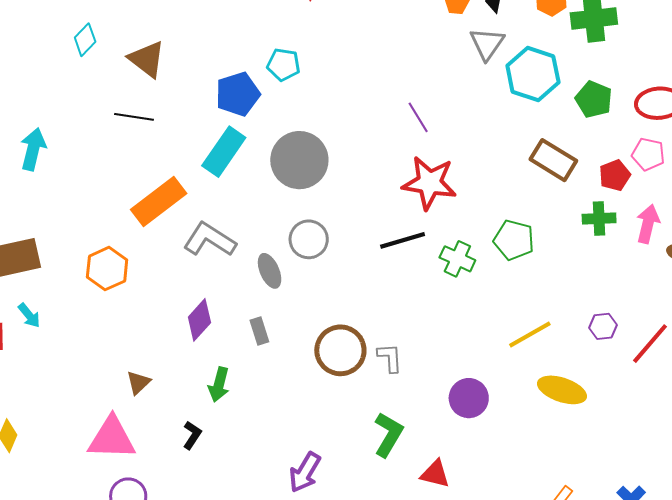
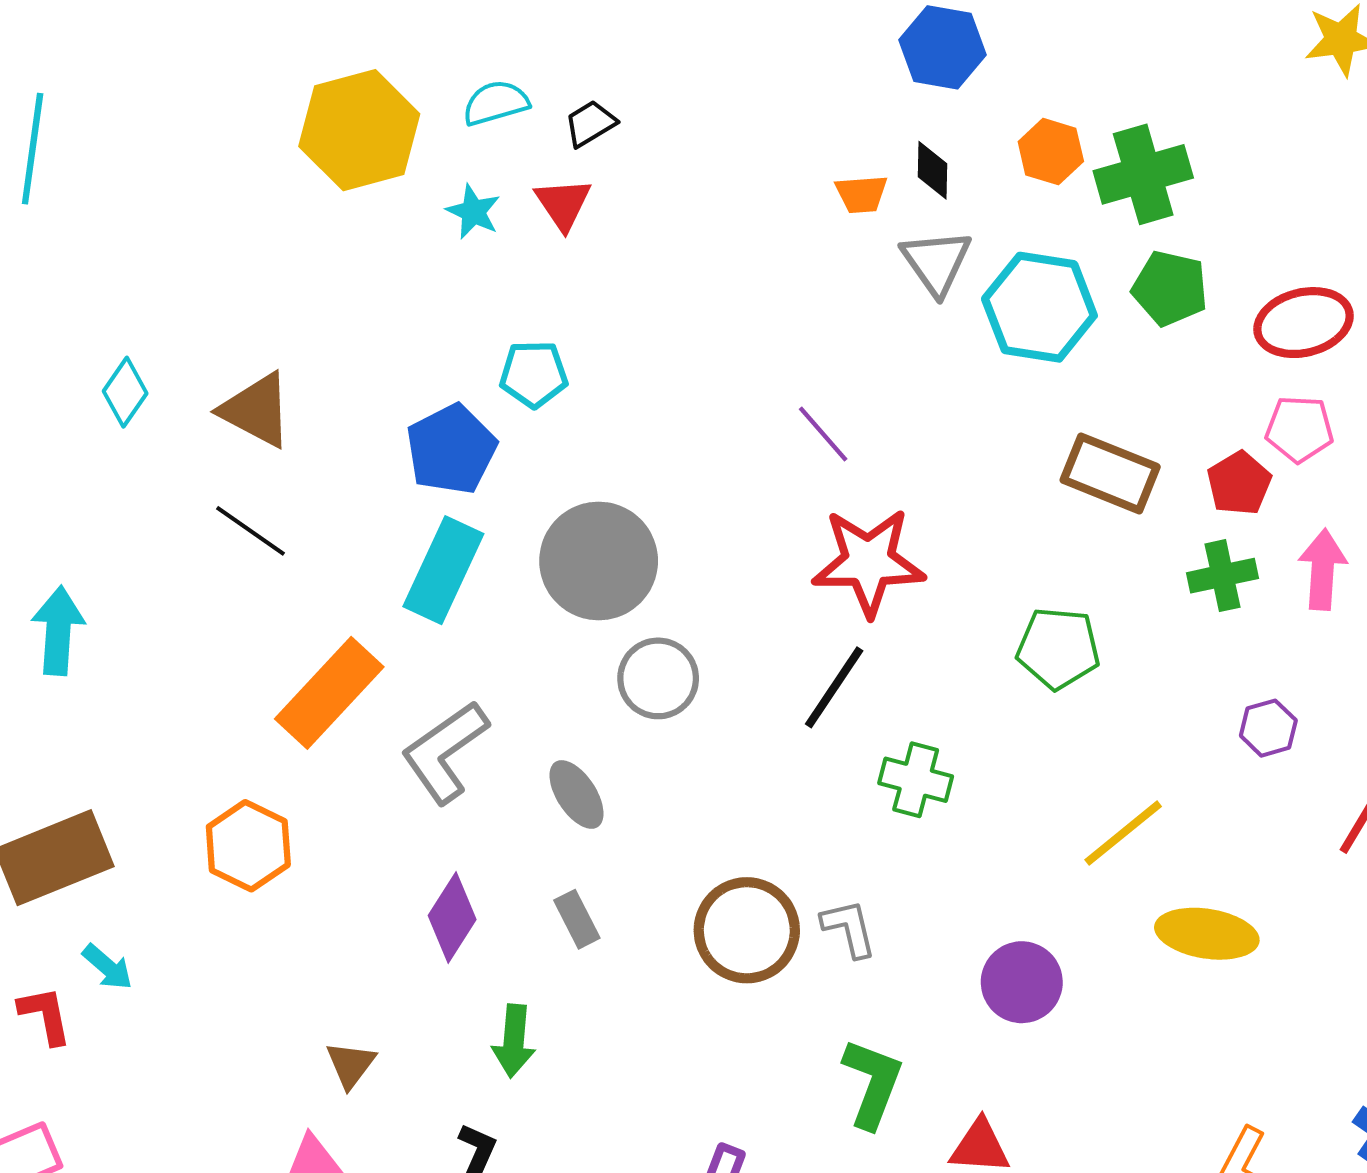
green pentagon: (594, 99) -> (1170, 288), moved
black line: (134, 117) -> (250, 531), turned 36
gray circle: (309, 239) -> (658, 678), moved
gray L-shape: (210, 240) -> (445, 752), turned -58
black line: (403, 240) -> (834, 687), turned -30
green cross: (457, 259) -> (916, 780), moved
purple hexagon: (603, 326) -> (1268, 728), moved

